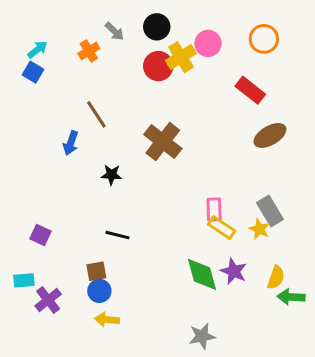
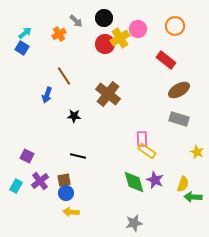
gray rectangle: (270, 211) -> (179, 119), moved, turned -42
yellow star: (259, 229) -> (197, 152), moved
cyan rectangle: (24, 280) -> (16, 186), turned -56
purple cross: (48, 300) -> (40, 181), moved

